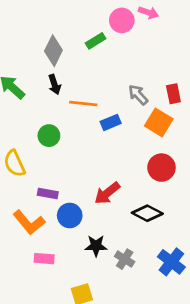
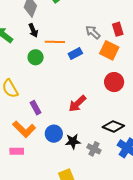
green circle: (49, 136) -> (36, 57), moved
purple rectangle: (48, 194) -> (36, 108), turned 56
black diamond: (147, 213) -> (113, 126), moved
blue circle: (70, 215) -> (54, 134), moved
pink rectangle: (44, 259) -> (17, 151), moved

